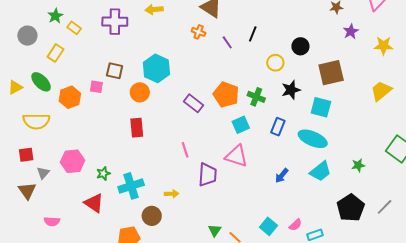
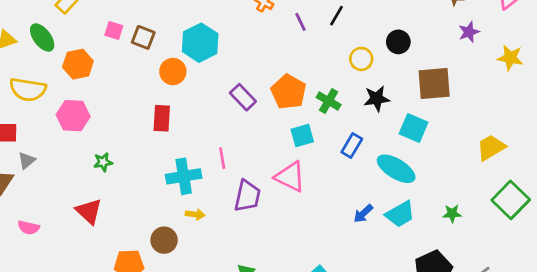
pink square: (96, 87) -> (114, 31), moved
yellow trapezoid: (381, 91) -> (491, 147), moved
pink hexagon: (73, 161) -> (73, 116), moved
green star: (103, 174) -> (103, 162), moved
blue arrow: (282, 176) -> (363, 214), moved
cyan cross: (131, 186) -> (184, 176), moved

